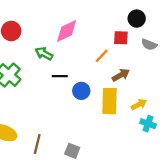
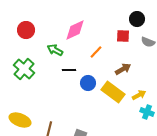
orange line: (102, 56) -> (96, 52), moved
yellow rectangle: (110, 101) -> (113, 92), turned -55

